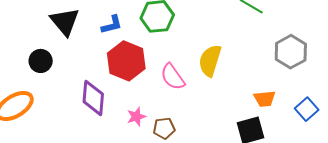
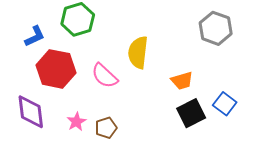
orange trapezoid: (265, 99) -> (182, 81), moved
blue square: (307, 109) -> (225, 104), moved

